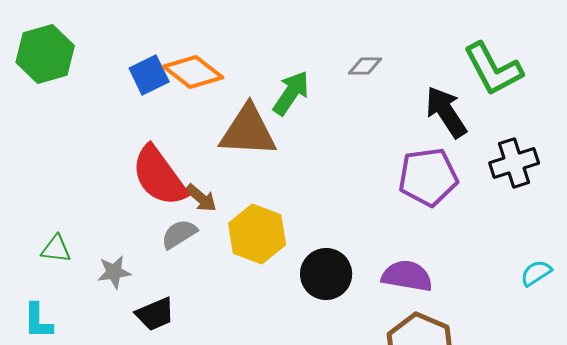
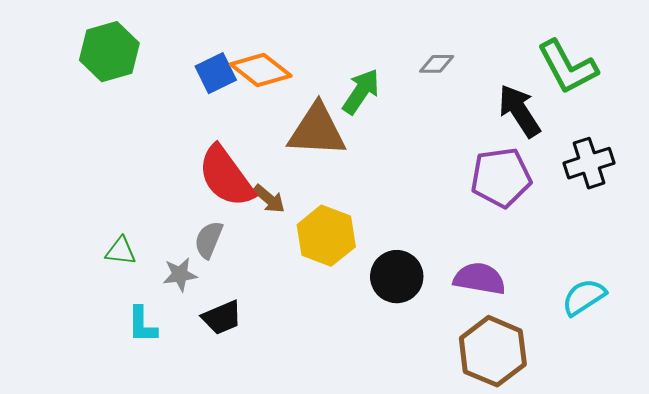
gray semicircle: (179, 234) -> (209, 240), moved, turned -36
cyan semicircle: (536, 273) -> (584, 297), moved, size x1.4
cyan L-shape: (38, 321) -> (142, 325), moved

